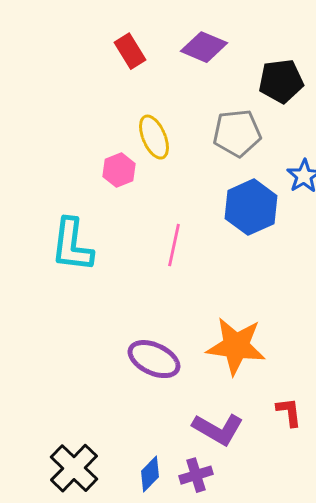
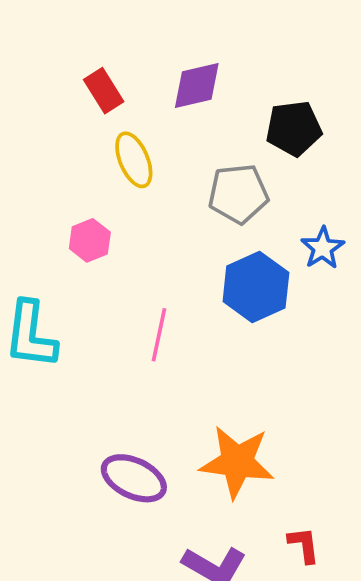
purple diamond: (204, 47) -> (197, 86), turned -36
yellow ellipse: (154, 137) -> (134, 160), moved

